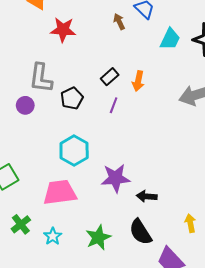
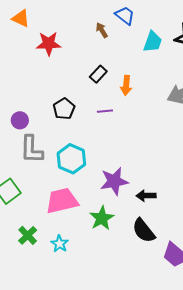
black rectangle: (110, 77) -> (98, 74), moved
gray L-shape: (41, 78) -> (32, 149), moved
purple line: (114, 105) -> (105, 111), turned 70
green star: (98, 237) -> (102, 218), moved

